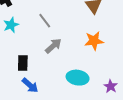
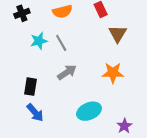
cyan star: (11, 25) -> (39, 41), moved
cyan ellipse: (78, 78) -> (89, 111), turned -40

